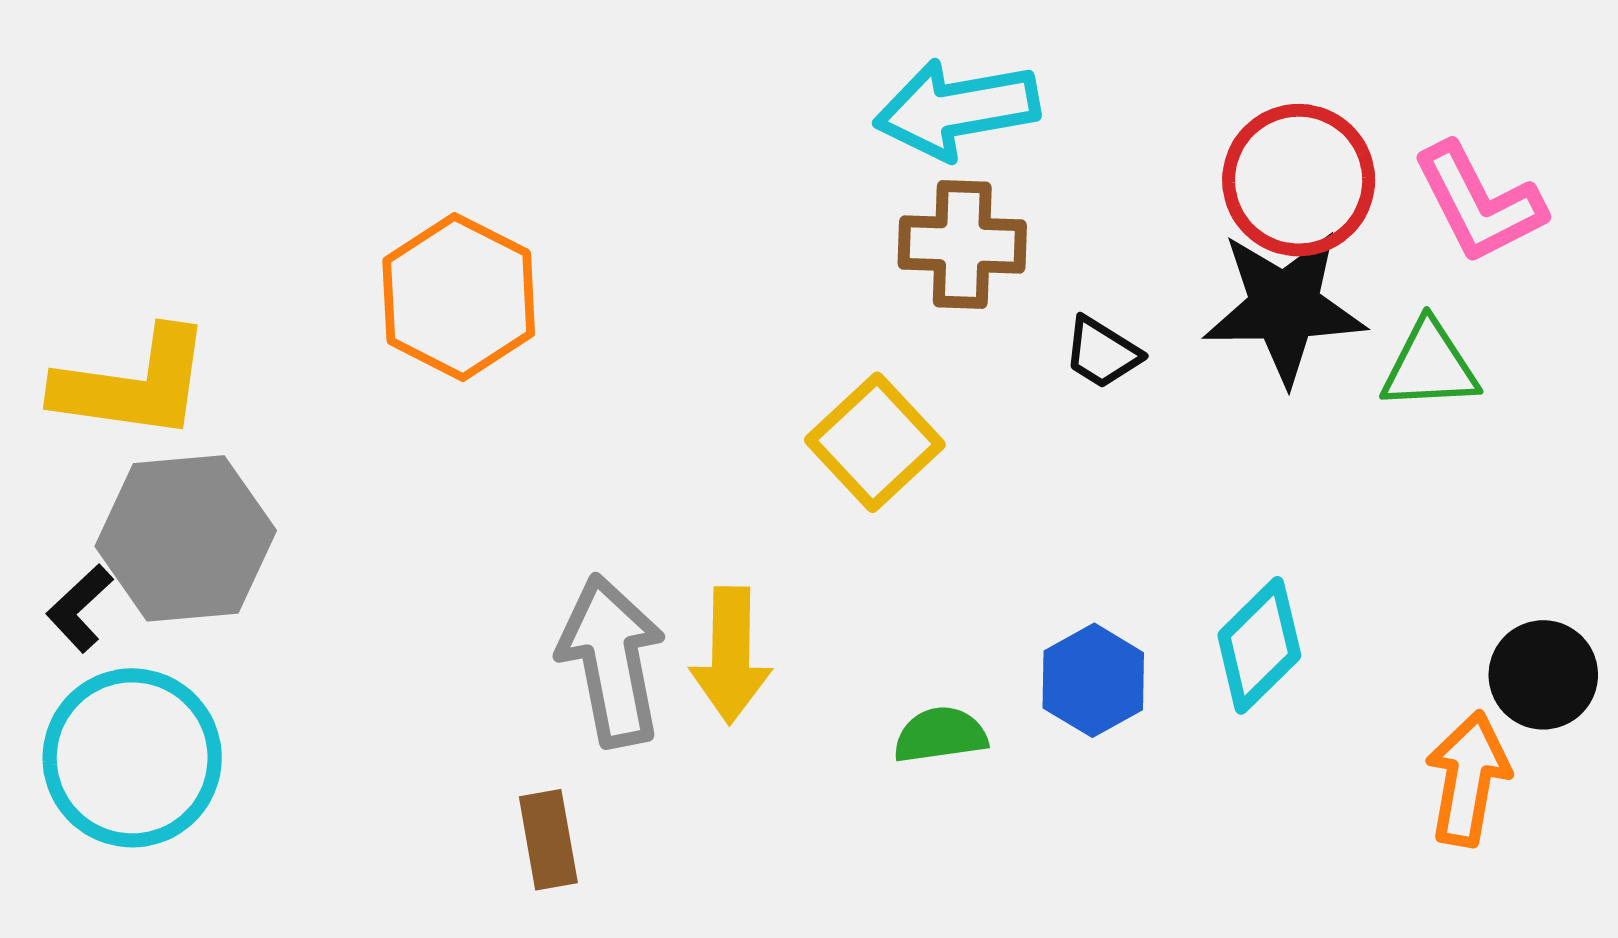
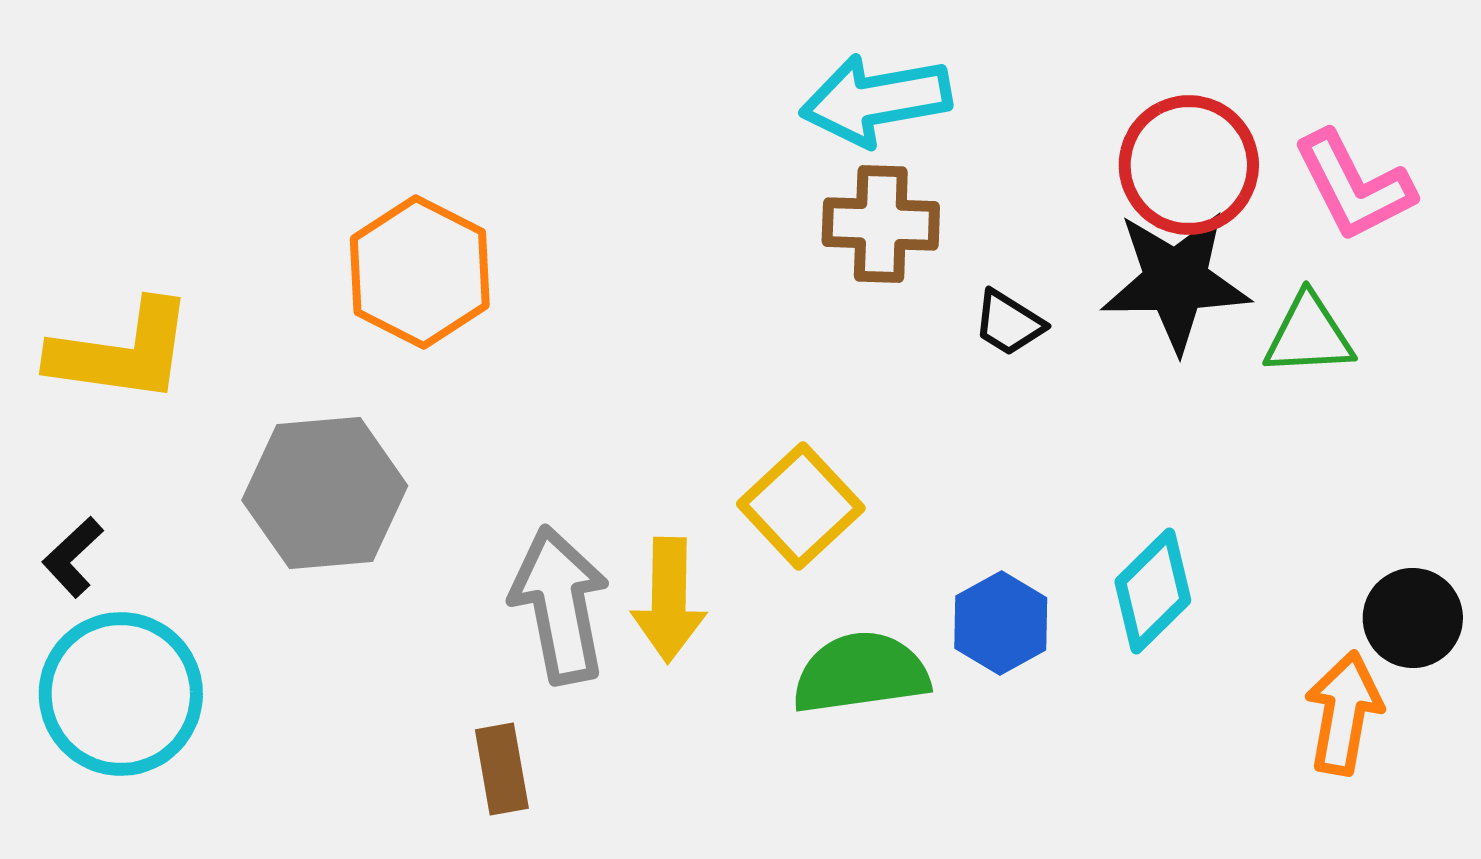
yellow square: (875, 442) -> (801, 506), moved
gray hexagon: (186, 538) -> (325, 493), moved
green semicircle: (940, 735) -> (861, 673), size x1.6

